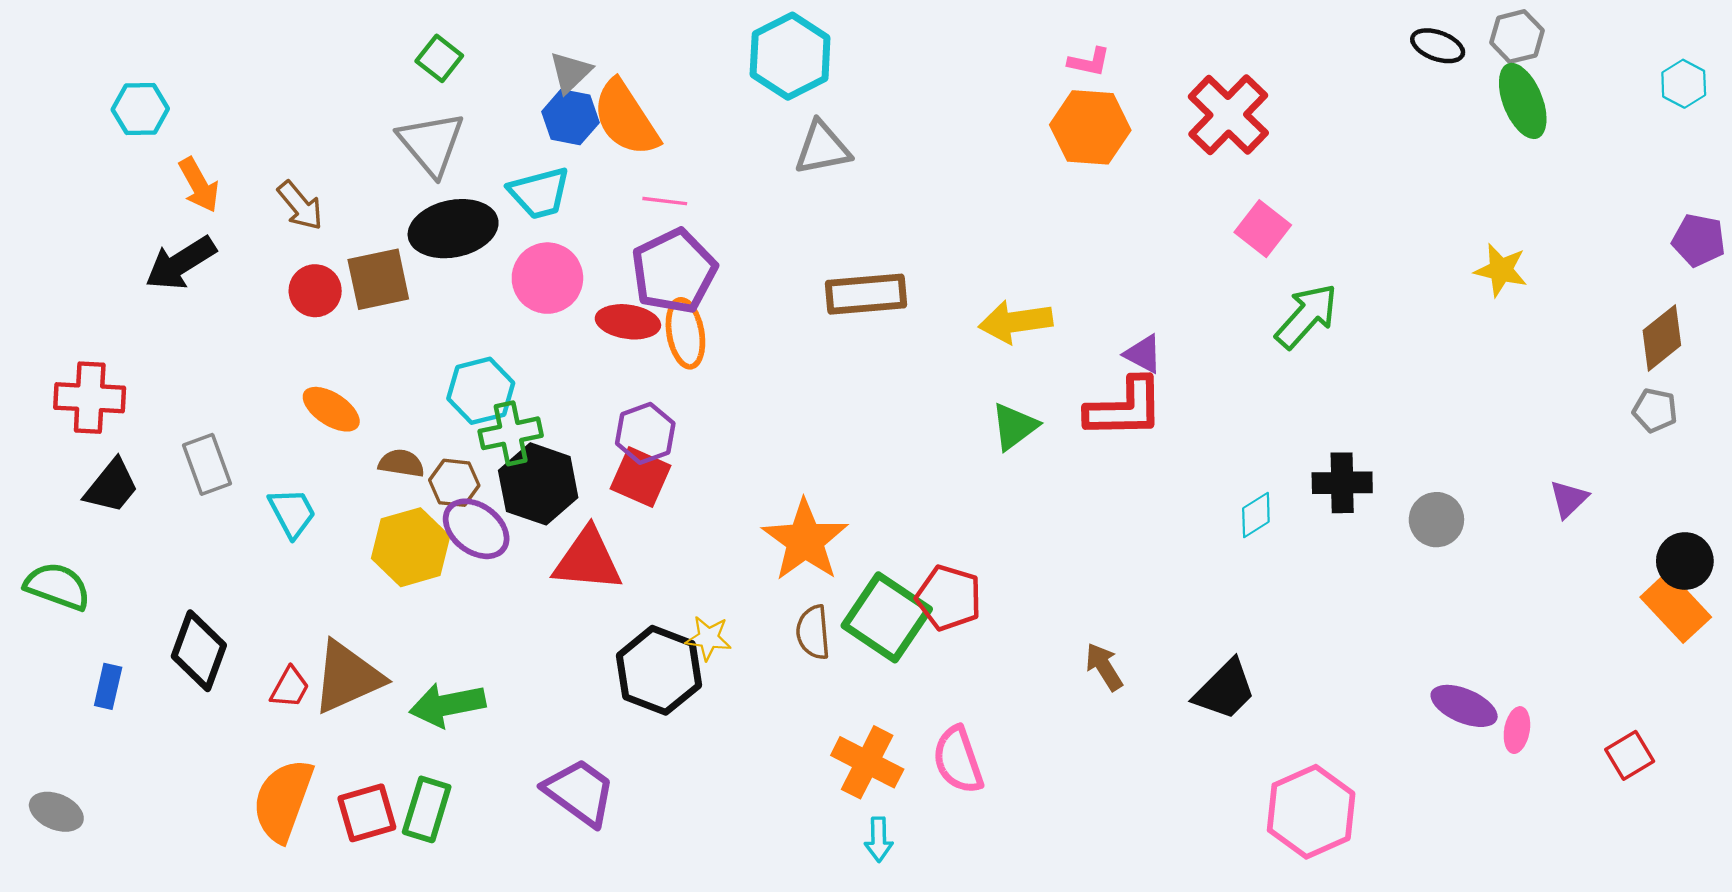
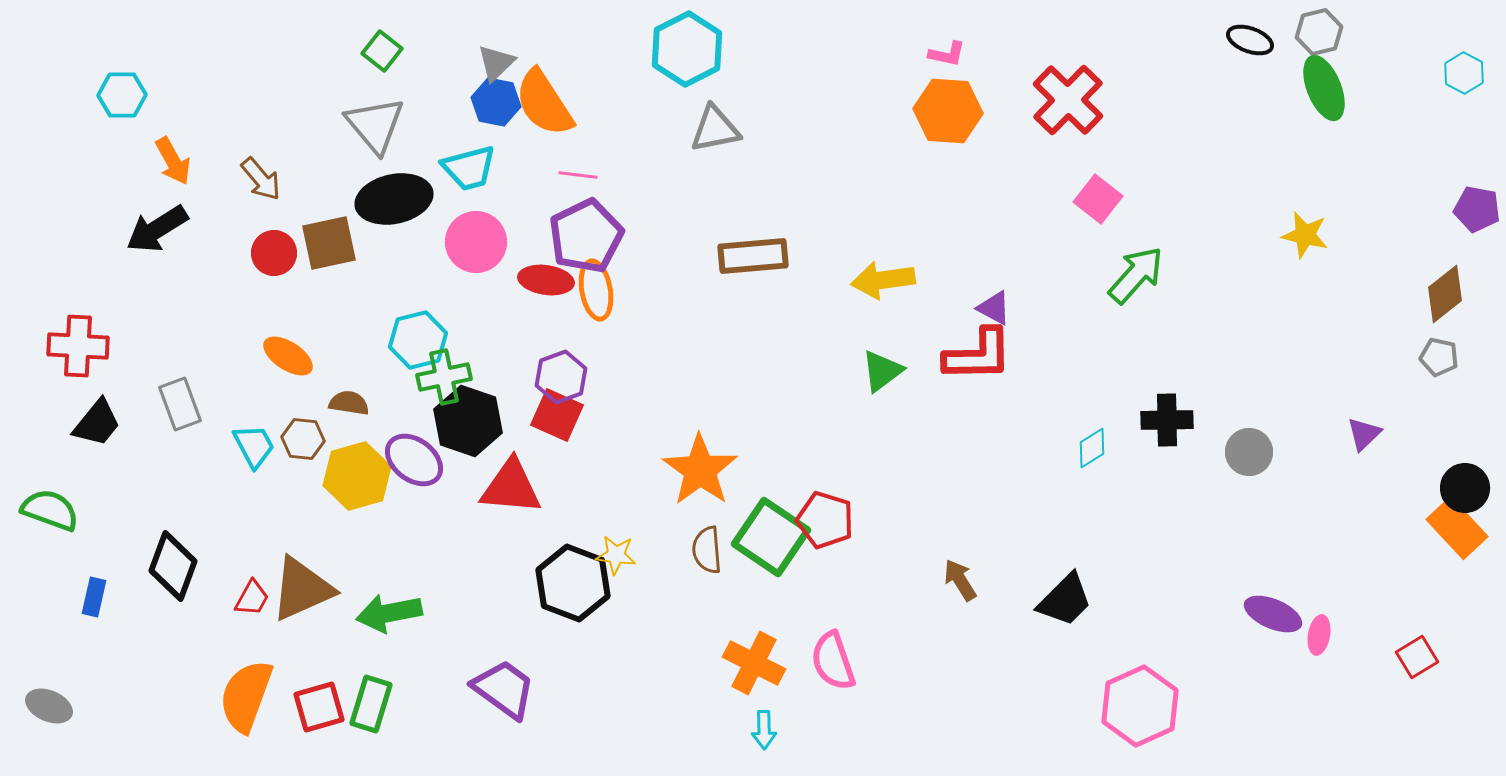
brown hexagon: (454, 483) -> (303, 439), moved

